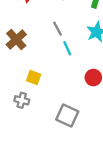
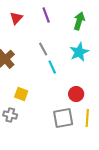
gray square: (67, 115) -> (63, 118), moved, turned -35

